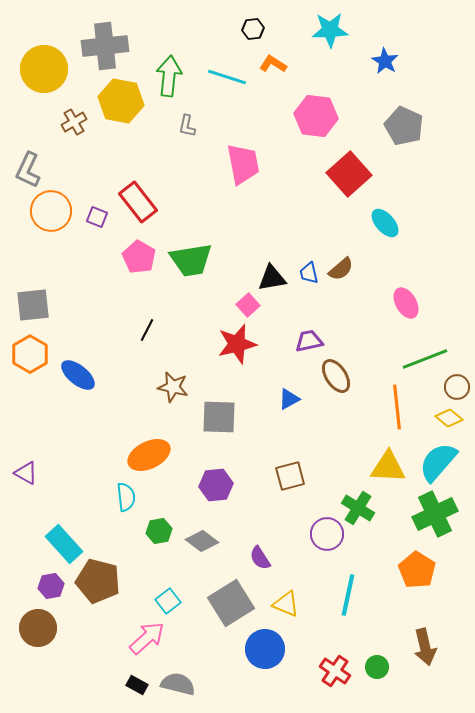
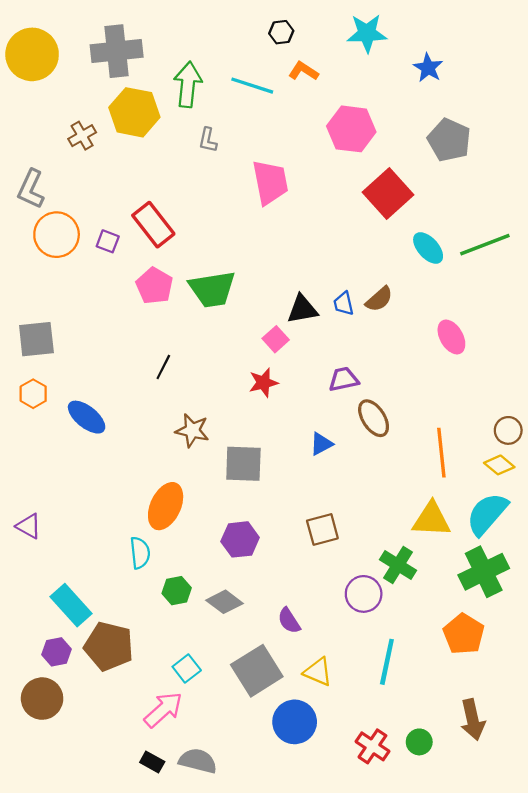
yellow circle: (44, 69) -> (32, 54), moved
red star: (237, 344) -> (263, 383), size x0.7
orange hexagon: (30, 354) -> (33, 394), size x0.7
green line: (425, 359) -> (485, 245), moved
orange ellipse: (149, 455) -> (166, 506), turned -39

